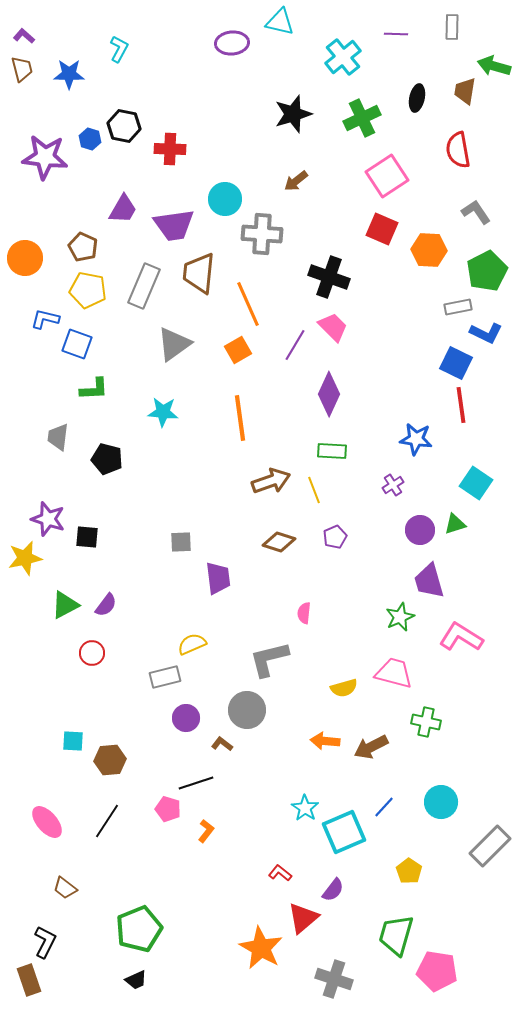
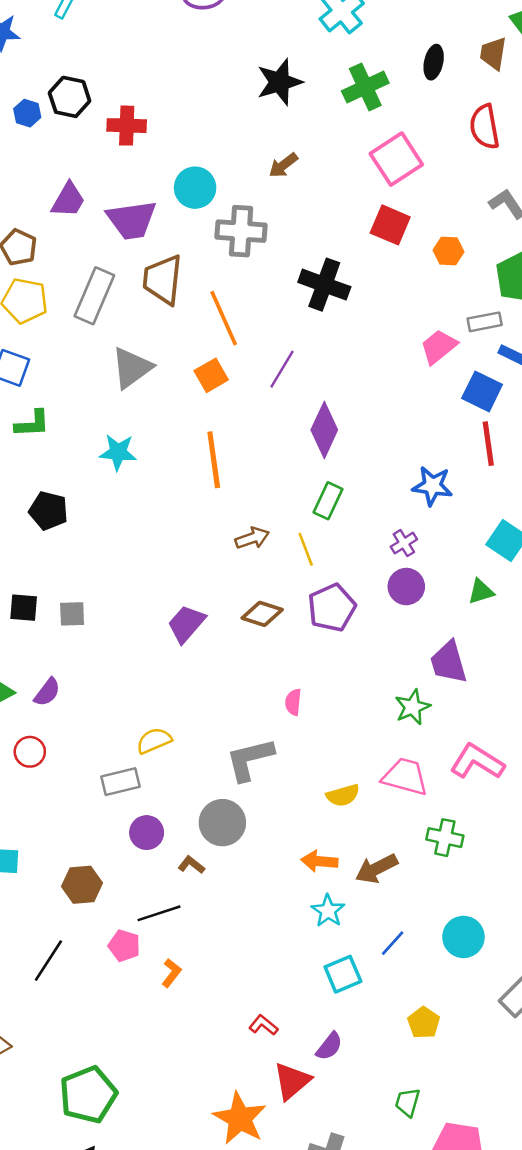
orange hexagon: (429, 250) -> (449, 251), size x0.7
pink trapezoid: (333, 327) -> (439, 347), moved, turned -84
green rectangle: (332, 451) -> (328, 501), turned -68
brown arrow: (271, 481) -> (252, 538), size x0.7
purple circle: (420, 530) -> (406, 587), moved
purple pentagon: (335, 537) -> (332, 608), size x1.6
gray square: (181, 542) -> (72, 614), moved
purple trapezoid: (218, 578) -> (186, 624), moved, turned -132
pink L-shape: (461, 637) -> (477, 762), moved
brown hexagon: (110, 760) -> (82, 885), moved
cyan star: (305, 808) -> (328, 911), moved
cyan square: (344, 832) -> (343, 974), size x0.7
green trapezoid: (396, 935) -> (408, 1102), size x0.6

